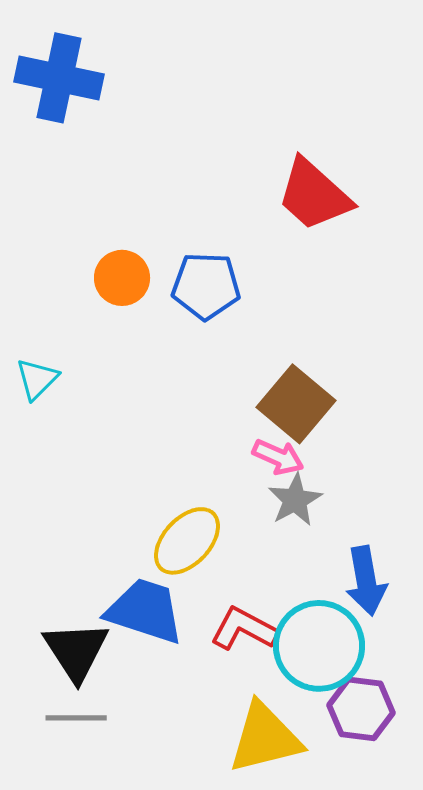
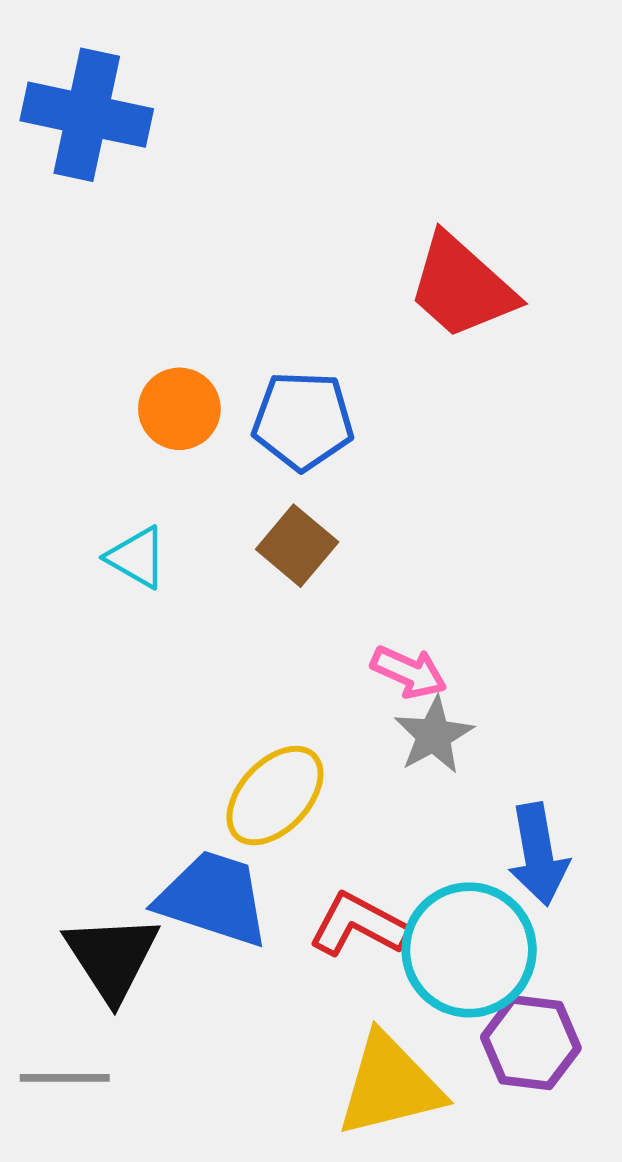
cyan triangle: (37, 379) -> (137, 557), moved, turned -45
brown square: (296, 404) -> (297, 546), moved, size x0.7
gray line: (76, 718) -> (65, 1078), moved

